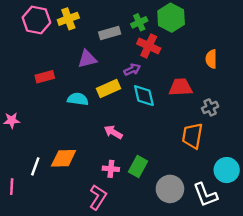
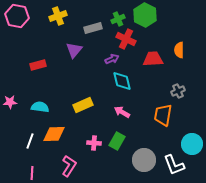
pink hexagon: (36, 20) -> (17, 16), moved
purple triangle: (87, 59) -> (74, 50), turned -36
red trapezoid: (181, 87) -> (153, 59), moved
yellow rectangle: (109, 89) -> (83, 105), moved
cyan semicircle: (78, 99) -> (40, 107), moved
pink arrow: (113, 132) -> (122, 112), moved
pink line: (12, 187) -> (32, 173), moved
pink L-shape: (98, 197) -> (69, 166), moved

